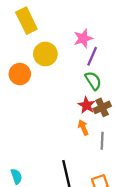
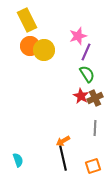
orange circle: (20, 74) -> (30, 46), moved
orange arrow: (83, 127) -> (63, 141), moved, turned -96

